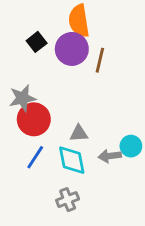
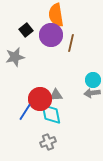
gray star: (23, 98) -> (15, 57), moved
red circle: (34, 119) -> (40, 99), moved
cyan circle: (131, 146) -> (93, 80), moved
gray arrow: (110, 156) -> (92, 93), moved

